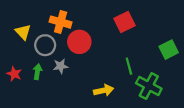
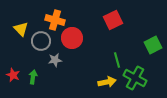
green arrow: (37, 72) -> (33, 77), moved
red star: (14, 74) -> (13, 75), moved
yellow arrow: (104, 90) -> (107, 82), moved

